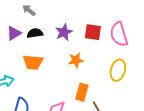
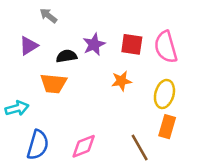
black semicircle: (35, 33) -> (67, 56), moved
orange star: (76, 60) -> (121, 81), moved
orange rectangle: (82, 92) -> (167, 127), moved

